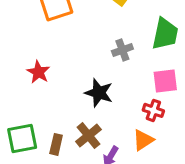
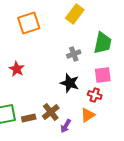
black star: (99, 93) -> (70, 83), moved
brown rectangle: (56, 144) -> (29, 118), turned 64

